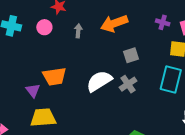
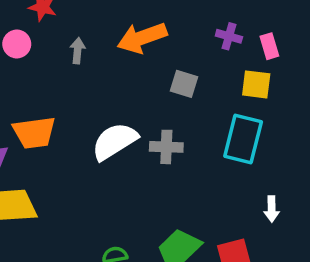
gray square: (131, 55) -> (184, 84), moved, turned 35
gray cross: (128, 84) -> (166, 147), turned 36

